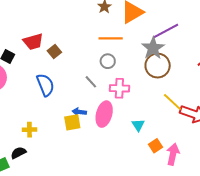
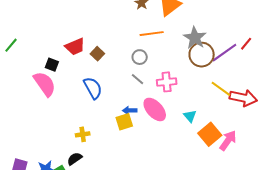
purple line: (166, 31) -> (224, 53), moved
gray circle: (108, 61) -> (140, 57), moved
pink ellipse: (104, 114) -> (155, 109), turned -50
orange square: (156, 146) -> (210, 134), size x1.6
pink arrow: (173, 154) -> (228, 141), turned 30

